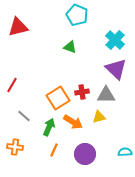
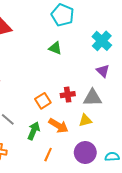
purple triangle: (116, 69) -> (103, 71), size x0.6
orange square: (58, 98) -> (43, 101), size x0.7
orange line: (54, 150) -> (48, 155), moved
purple circle: (85, 154) -> (85, 152), moved

